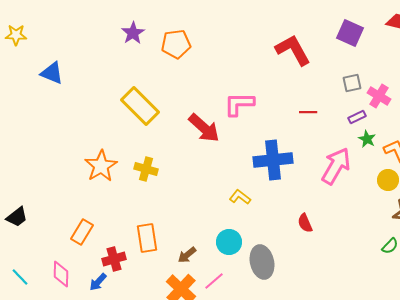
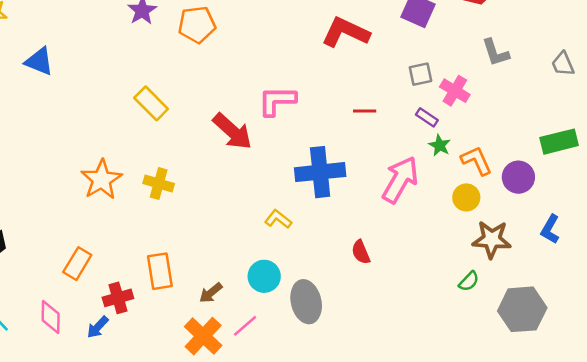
red L-shape: (293, 50) -> (346, 32), turned -36
yellow rectangle: (140, 106) -> (151, 103), size x0.7
purple rectangle: (357, 117) -> (427, 117), turned 60

